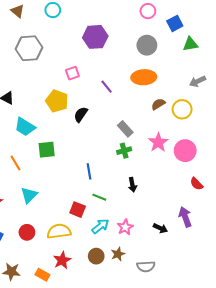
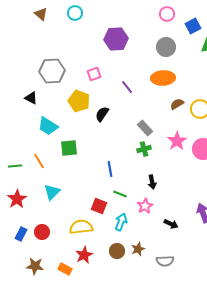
gray hexagon: (29, 48) -> (52, 71), moved
cyan arrow: (100, 226) -> (121, 222), turned -30
pink star: (125, 227) -> (145, 206), moved
black arrow: (160, 228) -> (171, 224), moved
red circle: (27, 232) -> (42, 232), moved

